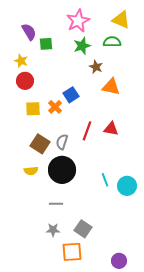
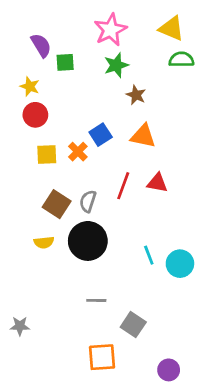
green semicircle: (112, 42) -> (181, 60), moved
orange triangle: (111, 87) -> (143, 136), moved
gray line: (56, 204) -> (96, 300), moved
gray square: (83, 229) -> (133, 325), moved
gray star: (53, 230) -> (20, 326), moved

